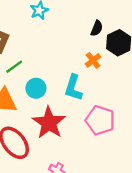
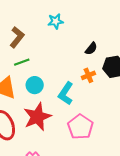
black semicircle: (97, 28) -> (91, 48), moved

